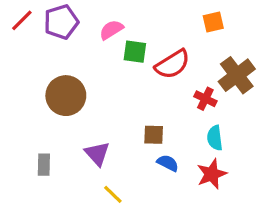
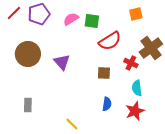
green square: (135, 52) -> (92, 21), moved
brown circle: (66, 96) -> (28, 54), moved
brown square: (154, 135) -> (104, 73), moved
purple triangle: (97, 154) -> (62, 62), moved
blue semicircle: (168, 163) -> (107, 104), turned 72

